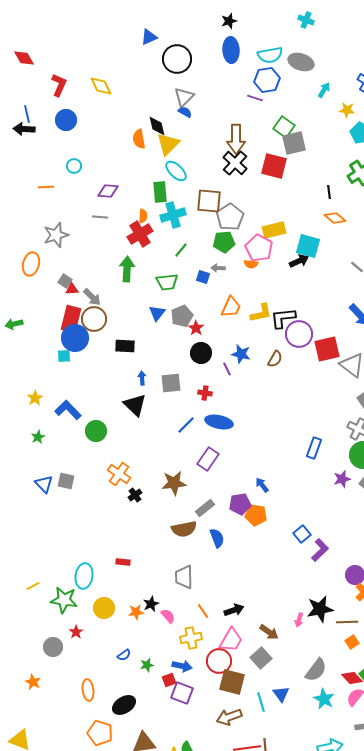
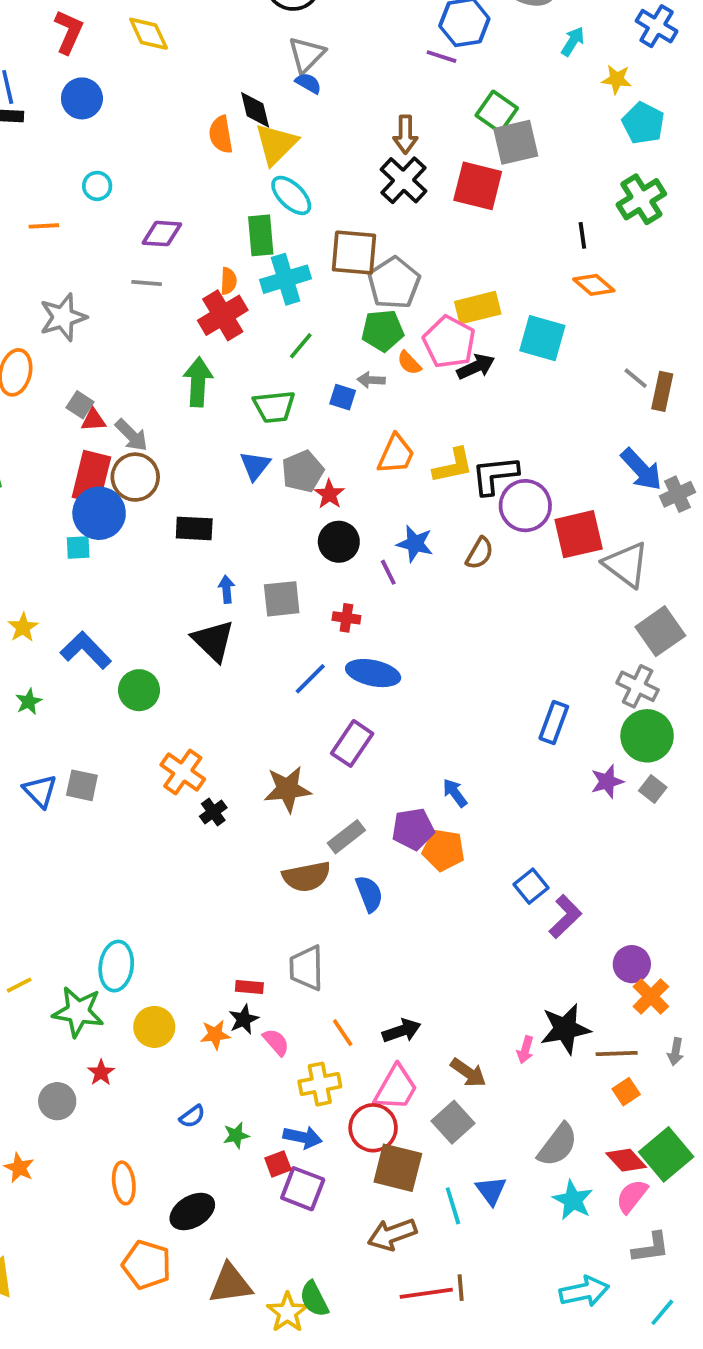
brown arrow: (236, 139) -> (405, 135), size x0.7
black arrow: (299, 261) -> (476, 367), moved
orange semicircle: (251, 264) -> (409, 363), moved, turned 40
red rectangle: (123, 562) -> (249, 987), moved

